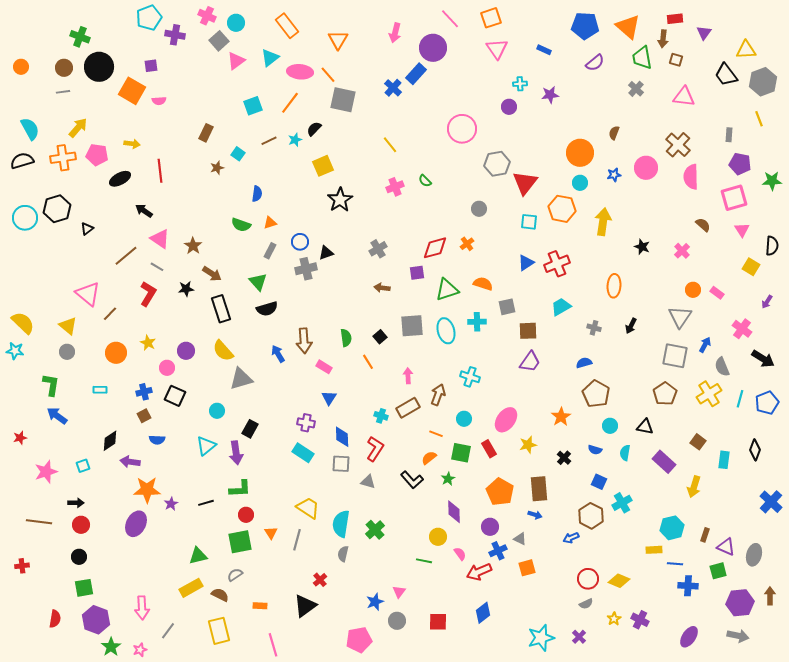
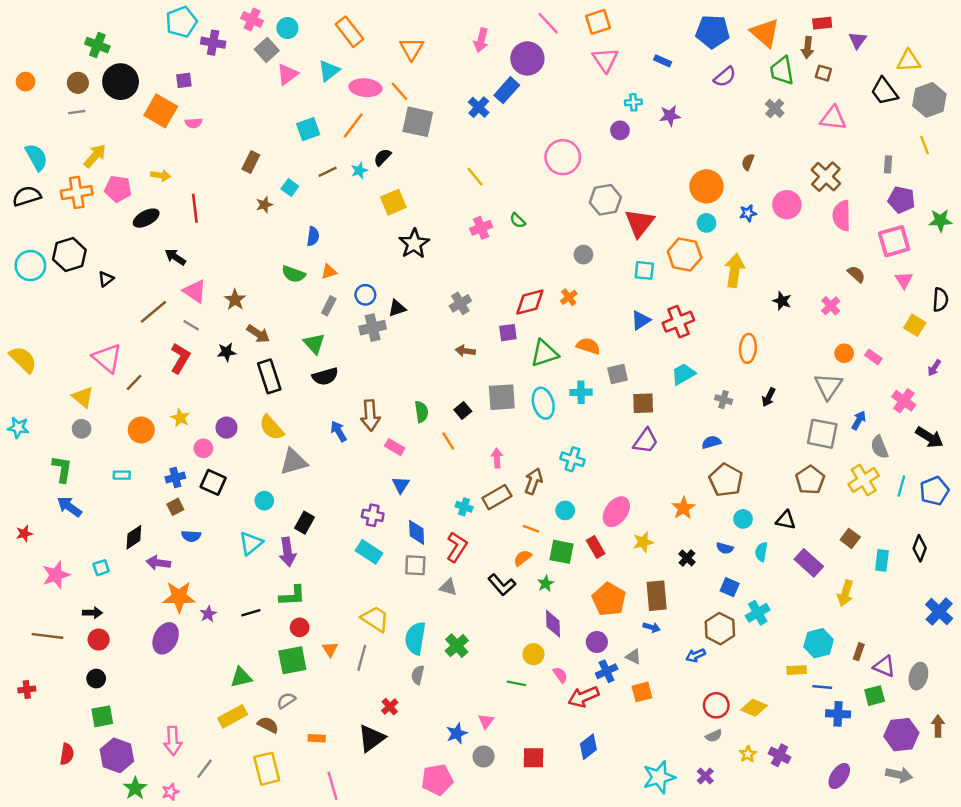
yellow semicircle: (23, 323) -> (23, 359), moved

